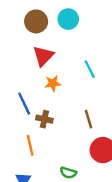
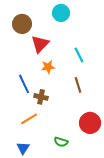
brown circle: (36, 21) -> (22, 24), moved
brown line: (89, 119) -> (78, 85), moved
orange line: (30, 145) -> (29, 119), turned 72

